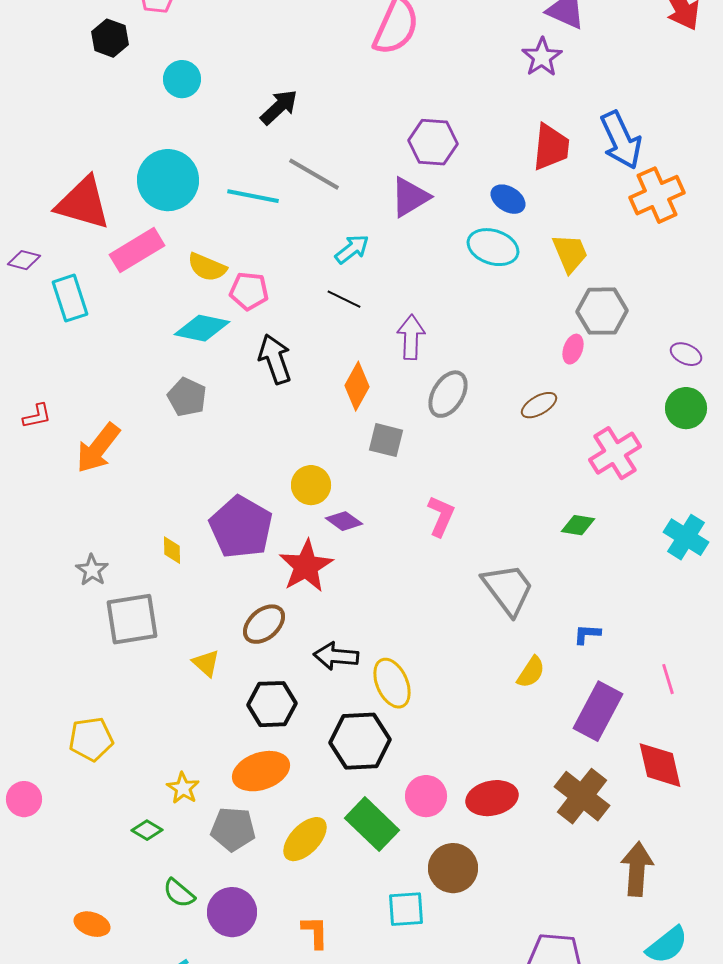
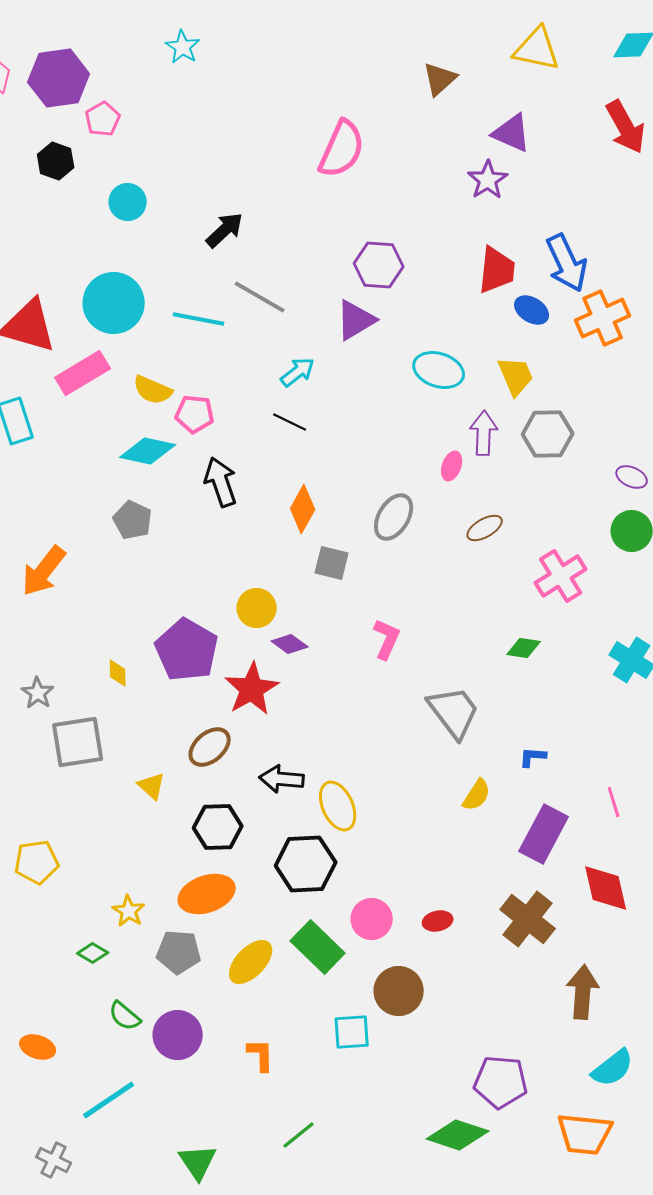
blue ellipse: (508, 199) -> (532, 310), moved
purple arrow: (411, 337) -> (484, 433), moved
pink ellipse: (573, 349) -> (452, 466), moved
red ellipse: (492, 798) -> (438, 921), size x0.6

